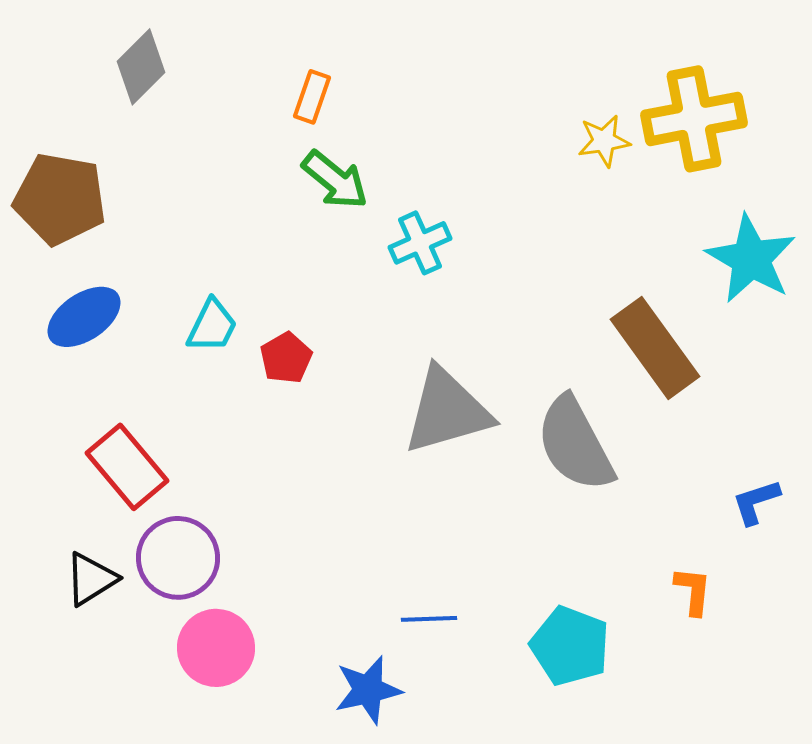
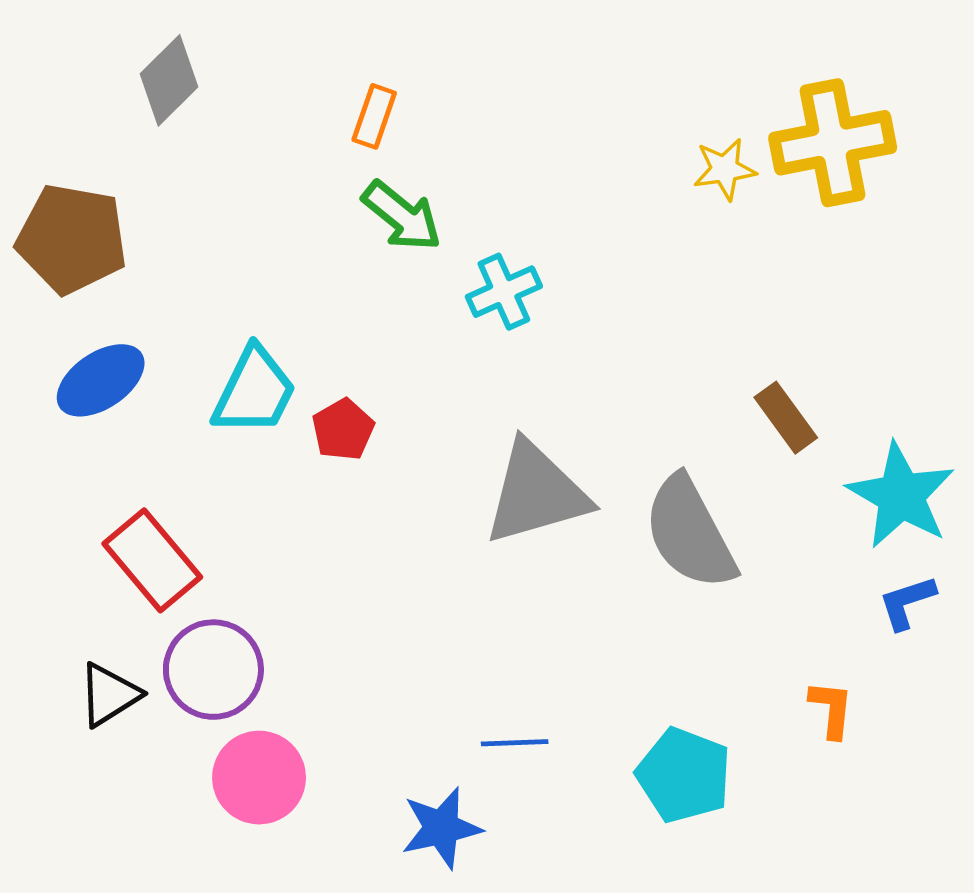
cyan star: (751, 259) -> (901, 496), moved
cyan trapezoid: (212, 326) -> (254, 391), size x1.4
brown rectangle: (655, 348) -> (786, 418), size x0.6

